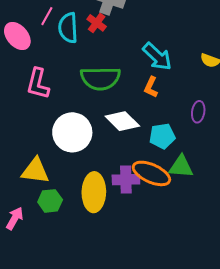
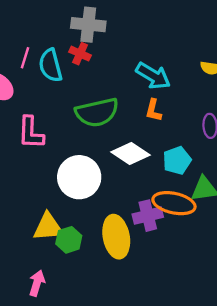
green hexagon: (50, 201) -> (69, 240), moved

